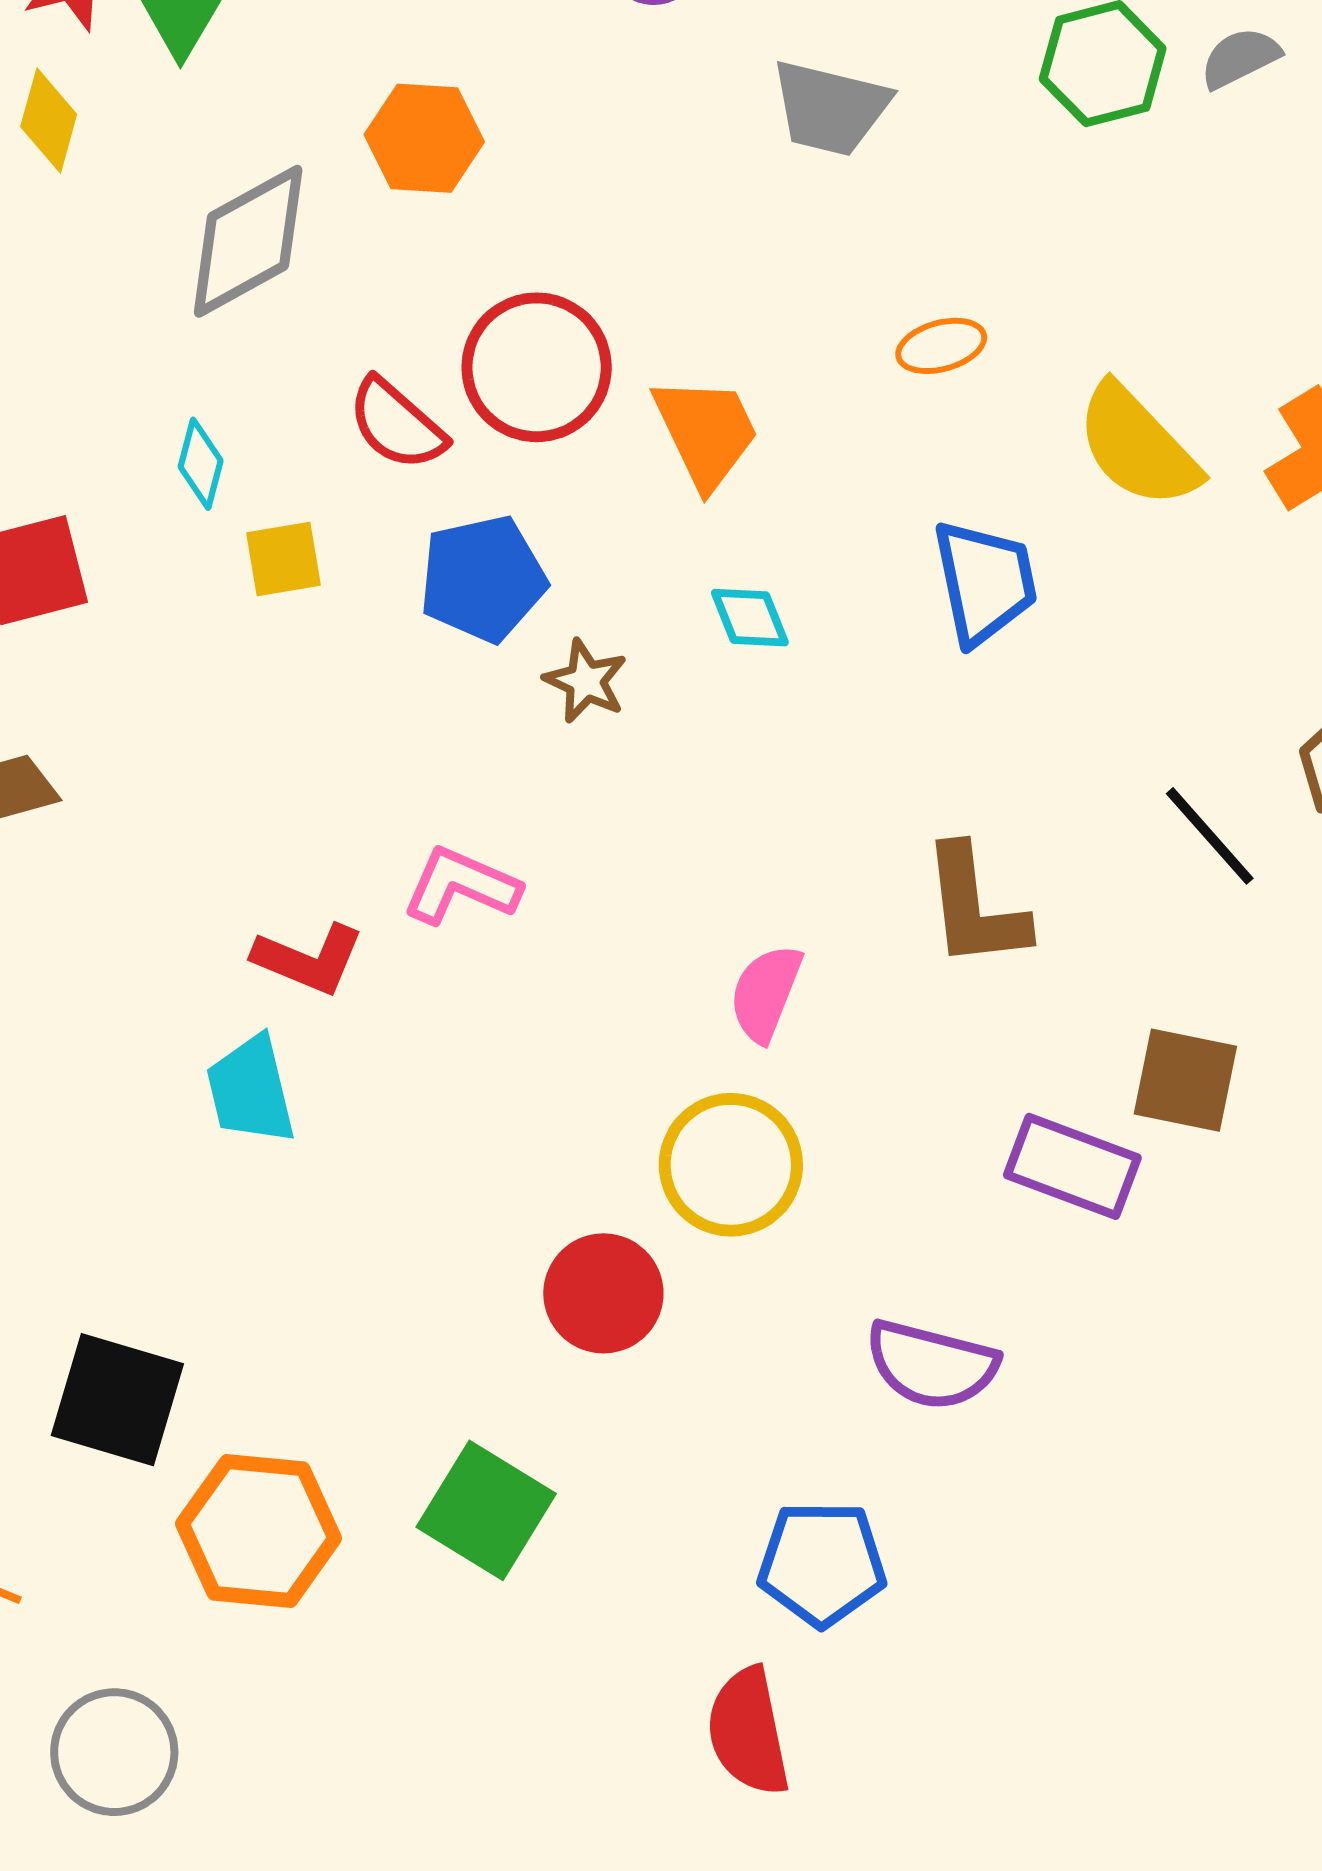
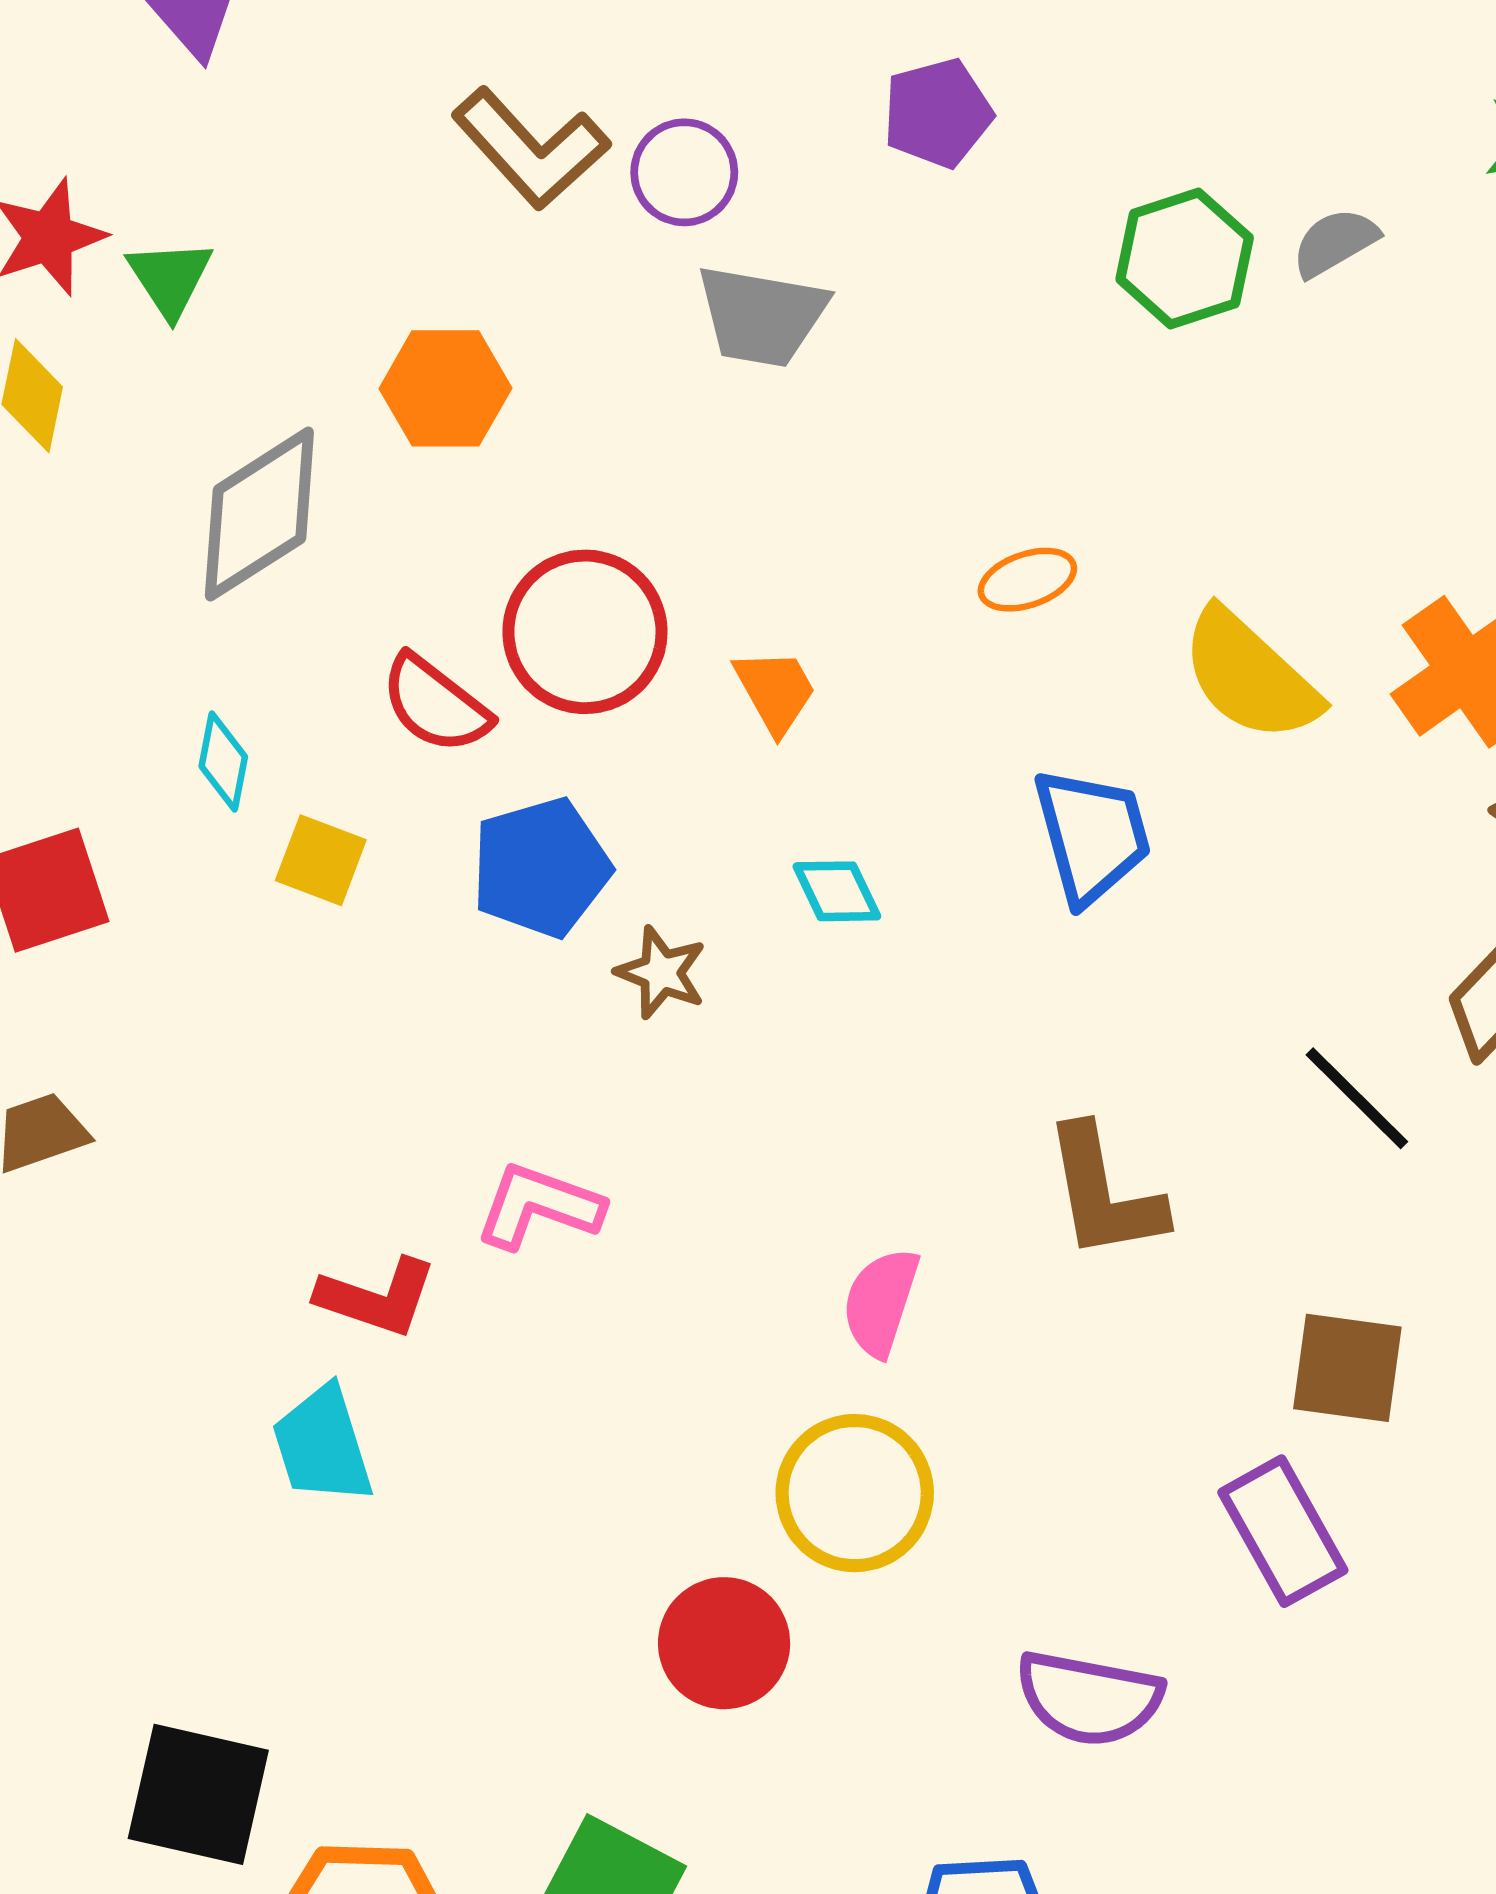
gray trapezoid: (830, 108) -> (762, 316), moved
orange trapezoid: (706, 432) -> (775, 691), size x0.7
yellow square: (283, 559) -> (321, 860), turned 34
purple rectangle: (1072, 1166) -> (1283, 1531), moved, turned 44

